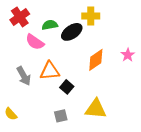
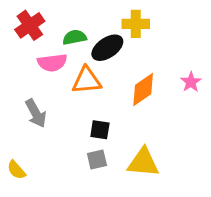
pink semicircle: (35, 42) -> (52, 63), turned -42
orange triangle: (50, 71) -> (86, 81), moved
black square: (67, 87) -> (100, 130), turned -32
gray square: (61, 116) -> (97, 160), moved

